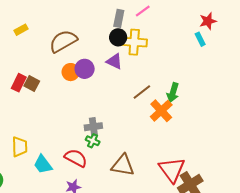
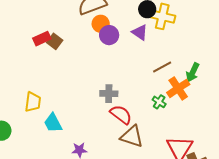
orange circle: (71, 72) -> (101, 24), moved
red rectangle: (19, 83) -> (42, 39), turned 30
green cross: (93, 141) -> (159, 102), moved
red semicircle: (76, 158) -> (121, 115), moved

